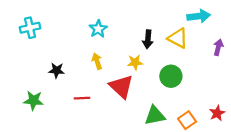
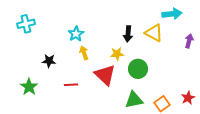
cyan star: (98, 29) -> (76, 34), moved
green circle: (171, 76) -> (138, 69), moved
green star: (33, 100) -> (29, 87), turned 30

